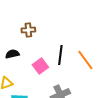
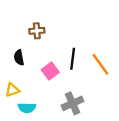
black semicircle: (12, 54) -> (19, 58), turned -88

